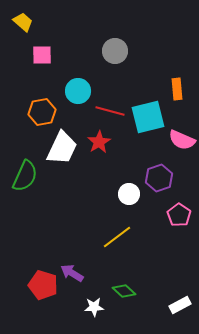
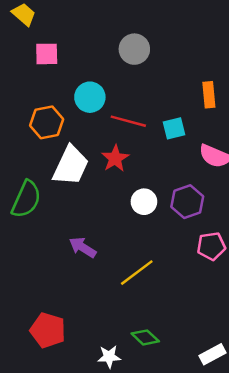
cyan square: (148, 117) -> (174, 128), size x0.6
white circle: (129, 194) -> (144, 202), moved
pink pentagon: (179, 215) -> (211, 246), turned 30
purple arrow: (72, 273) -> (83, 247), moved

